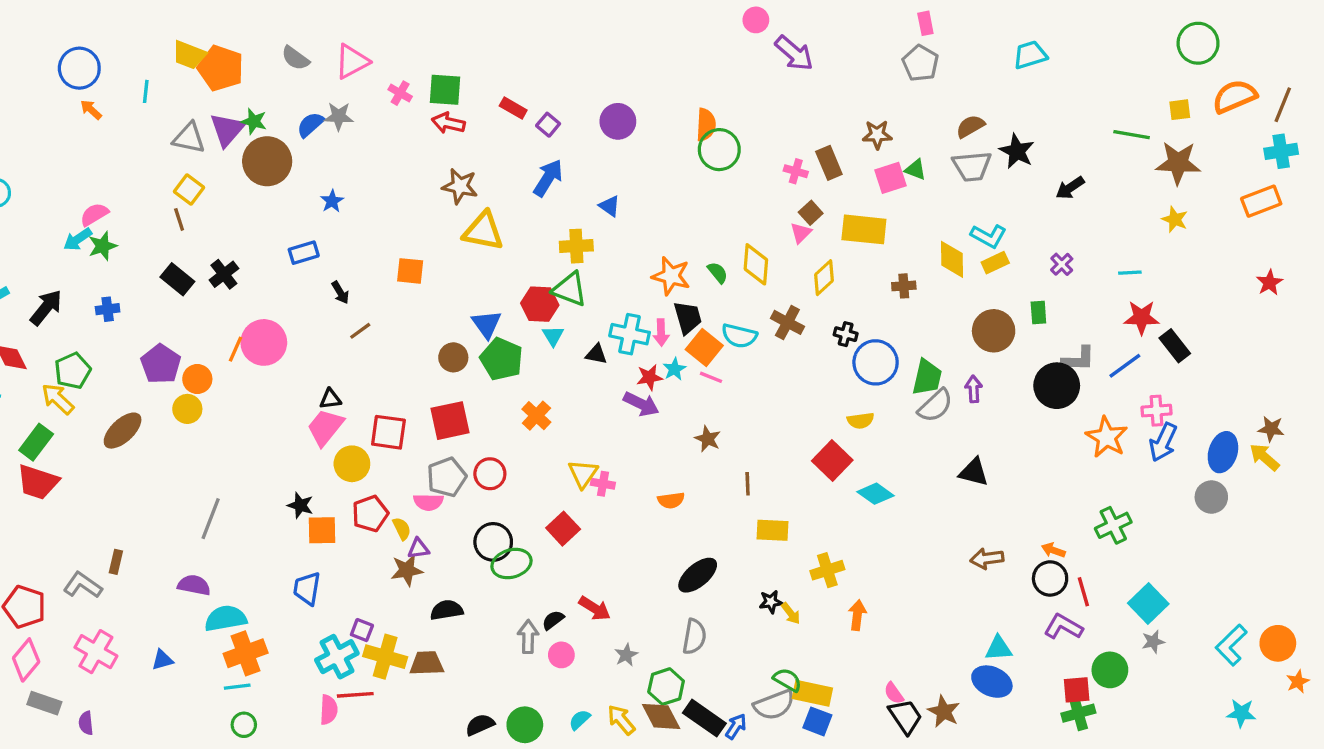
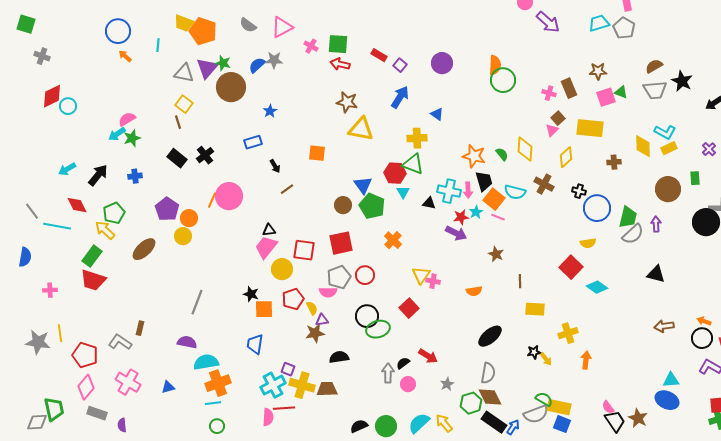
cyan trapezoid: (1030, 55) -> (599, 23), moved
brown diamond: (661, 716) -> (490, 397), moved
cyan semicircle: (580, 720) -> (419, 423), size x1.6

